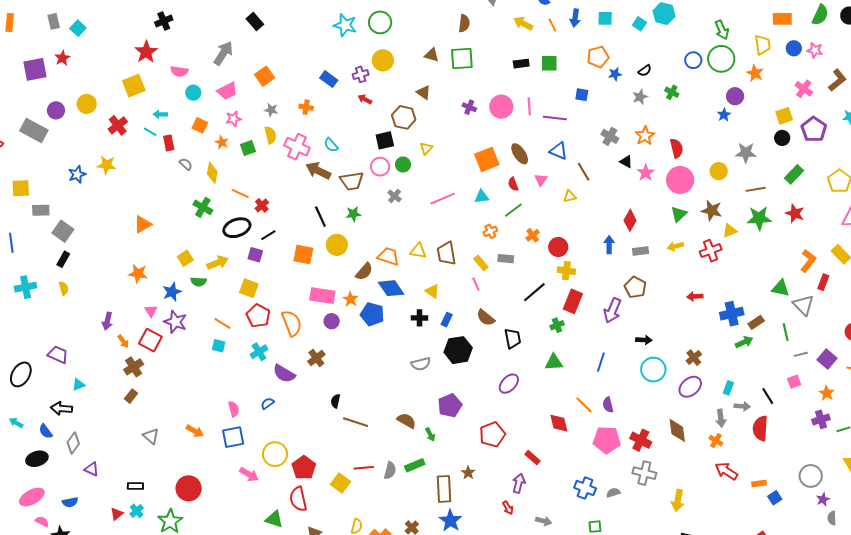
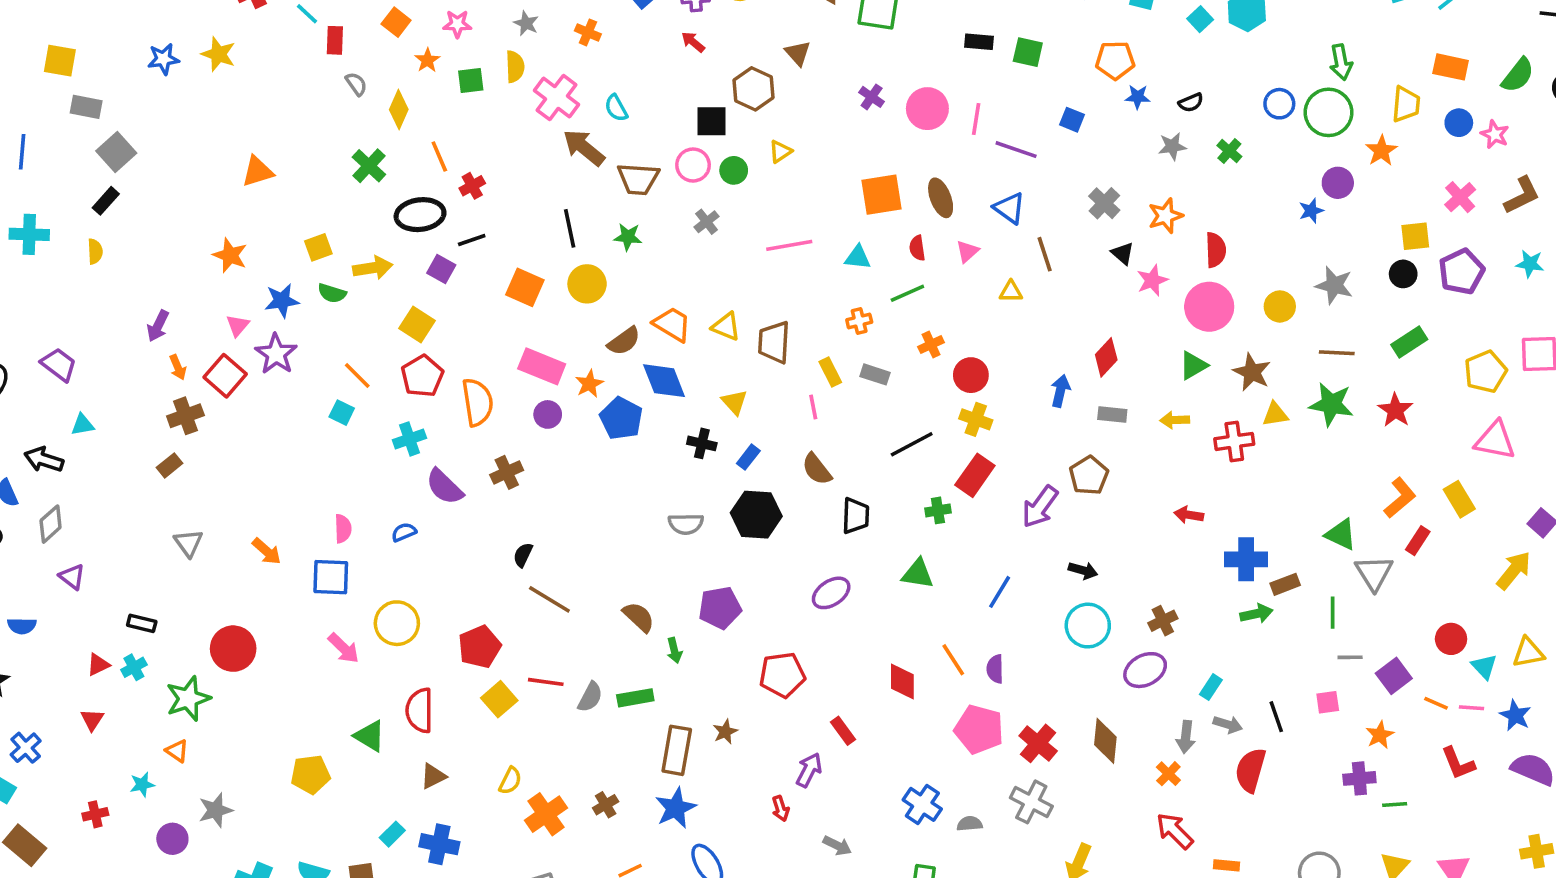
orange line: (240, 193) -> (439, 156), turned 30
red pentagon: (304, 468) -> (480, 647), moved

